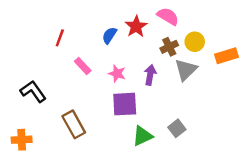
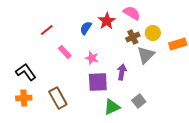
red line: (60, 38) -> (47, 30), turned 32
purple arrow: (150, 75) -> (122, 72), moved
orange cross: (22, 140) -> (24, 98), moved

